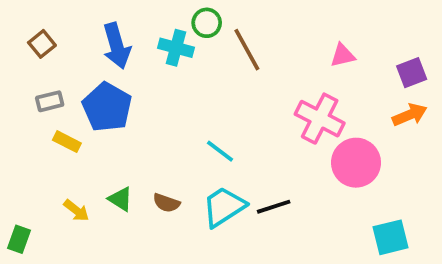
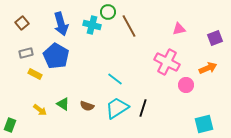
orange arrow: (410, 115) -> (208, 68), moved
pink circle: (356, 163) -> (186, 85), size x0.6
black line: (274, 207) -> (143, 108), turned -54

